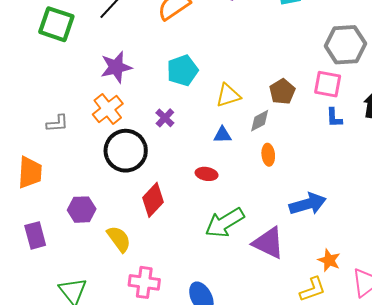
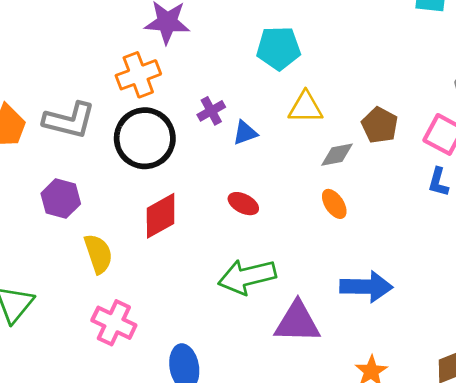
cyan pentagon: (182, 70) -> (279, 48), moved
brown pentagon: (282, 92) -> (380, 125), turned -30
gray L-shape: (57, 123) -> (69, 120), moved, size x1.6
blue triangle: (222, 135) -> (245, 133), moved, turned -36
orange ellipse: (268, 155) -> (334, 204), turned -45
purple triangle: (268, 243) -> (297, 322), turned -42

